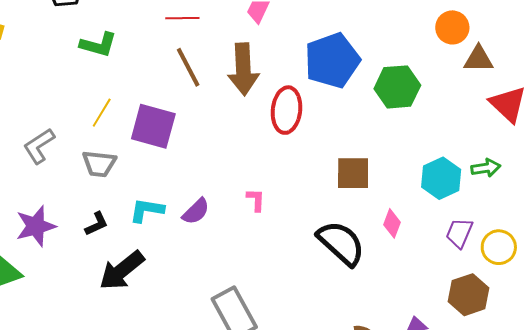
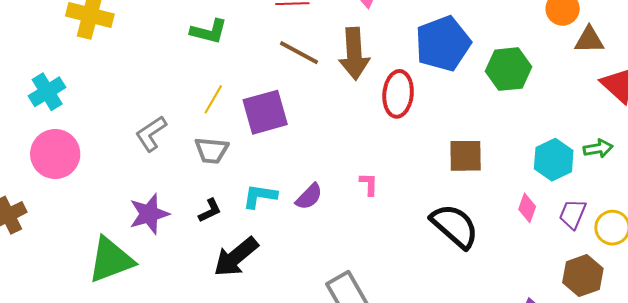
brown line: (188, 67) -> (299, 53), turned -33
purple square: (153, 126) -> (265, 112), turned -30
pink diamond: (392, 223) -> (527, 208), moved

